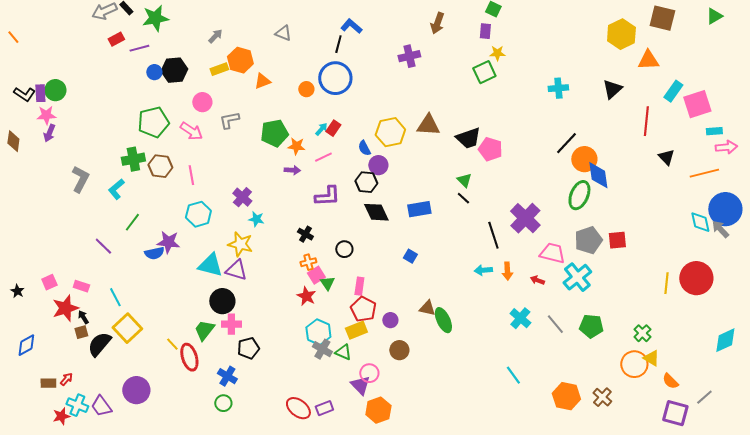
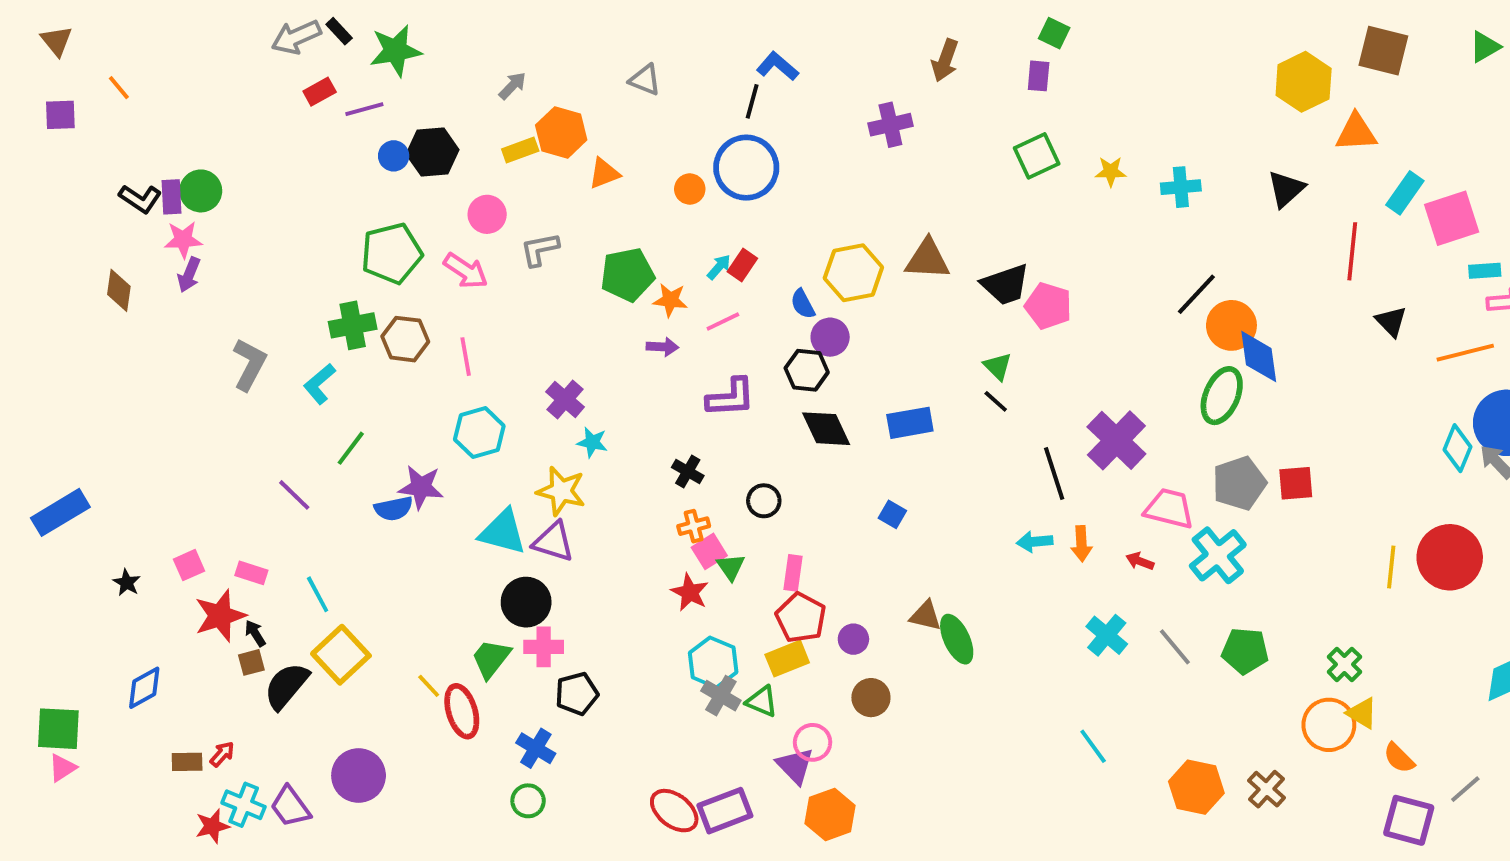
yellow star: (497, 53) -> (1111, 171), moved
cyan diamond: (700, 222) -> (1457, 448), turned 35
purple rectangle: (324, 408) -> (725, 811), size x1.5

